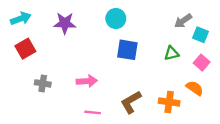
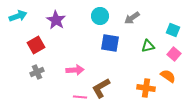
gray arrow: (183, 21) -> (132, 18), moved
purple star: (65, 23) -> (56, 20), turned 30
red square: (25, 49) -> (36, 45), moved
gray cross: (43, 83) -> (37, 72), turned -32
brown L-shape: (131, 102) -> (101, 88), moved

